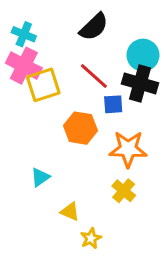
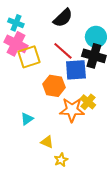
blue square: (113, 104) -> (76, 70), size x1.6
orange star: (128, 149) -> (72, 110), moved
yellow cross: (124, 191) -> (88, 102), moved

